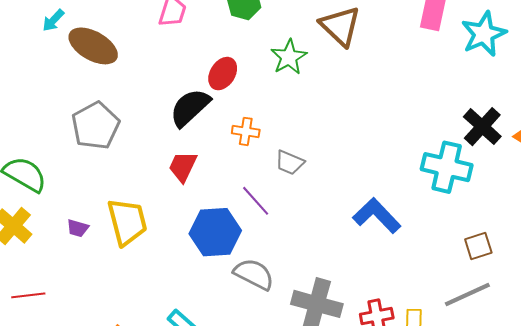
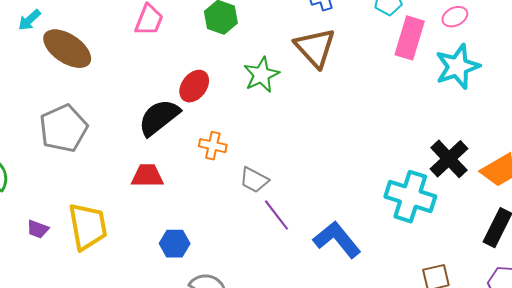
red trapezoid: (183, 167) -> (147, 176), turned 60
purple line: (256, 201) -> (276, 215), moved
blue hexagon: (215, 232) -> (175, 244), size x0.6

